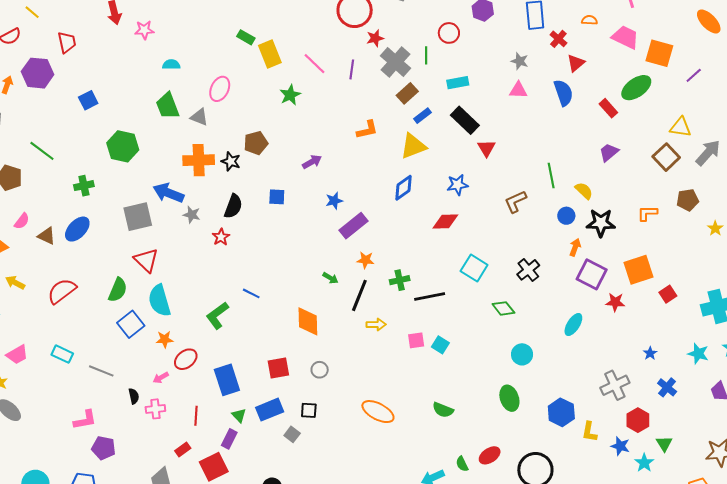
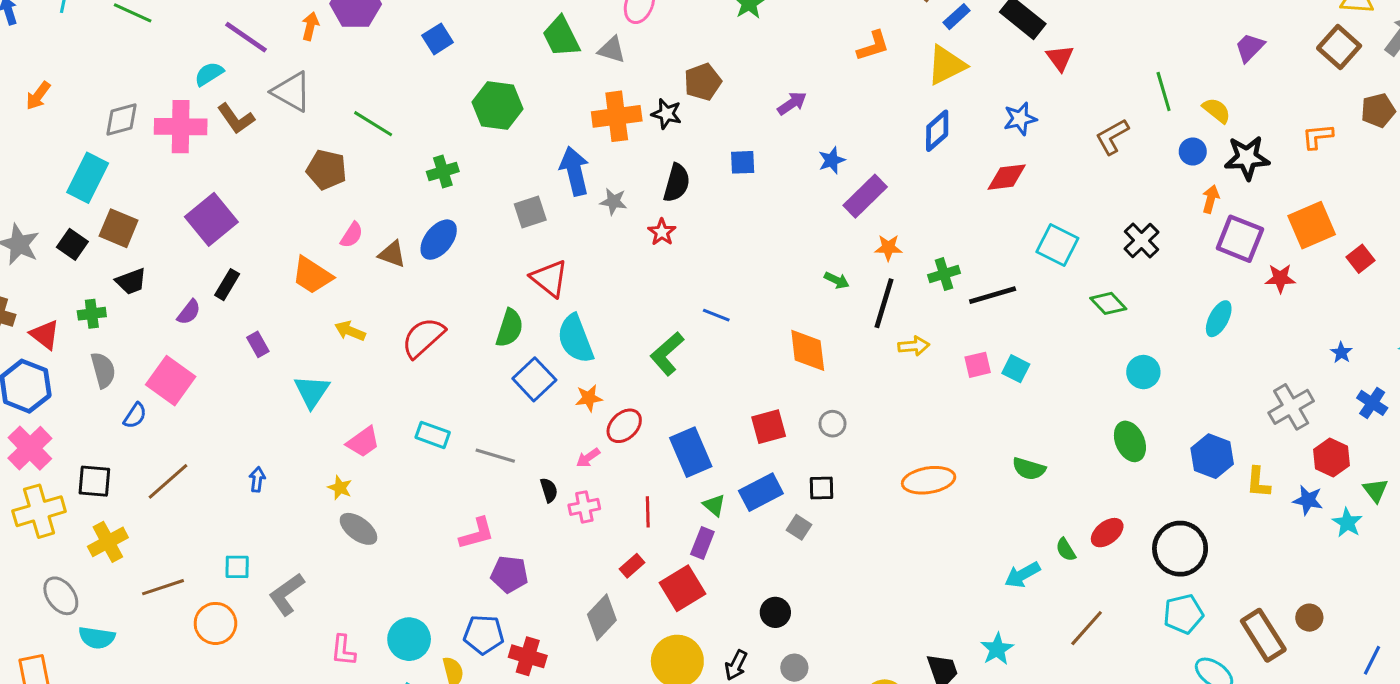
blue arrow: (168, 193) -> (575, 171), turned 60
gray square: (138, 217) -> (530, 212), size x0.7
orange ellipse: (378, 412) -> (929, 480), turned -32

